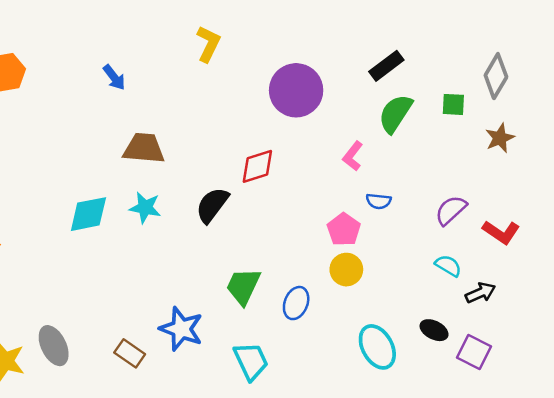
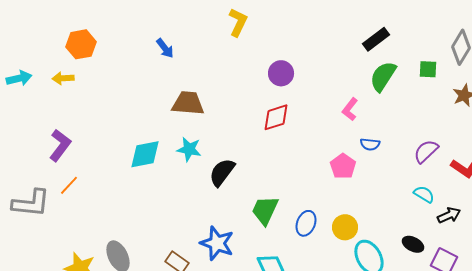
purple circle: (296, 90) -> (281, 73), moved, size x0.6
black semicircle: (212, 205) -> (222, 172), moved
yellow circle: (346, 270) -> (345, 227), moved

